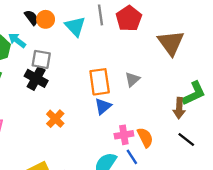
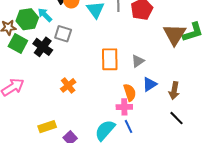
black cross: (36, 78) -> (43, 47), moved
green L-shape: (194, 93) -> (193, 32), moved
blue triangle: (103, 106) -> (150, 84), moved
orange semicircle: (145, 138) -> (130, 92), moved

